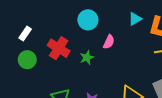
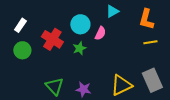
cyan triangle: (135, 19) -> (112, 11), moved
cyan circle: (88, 20) -> (80, 24), moved

